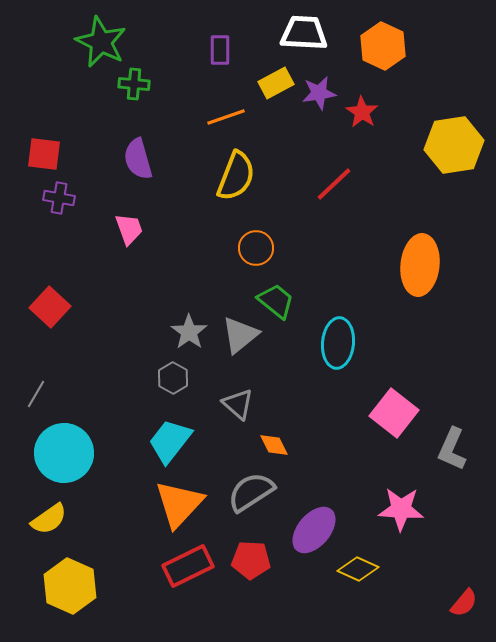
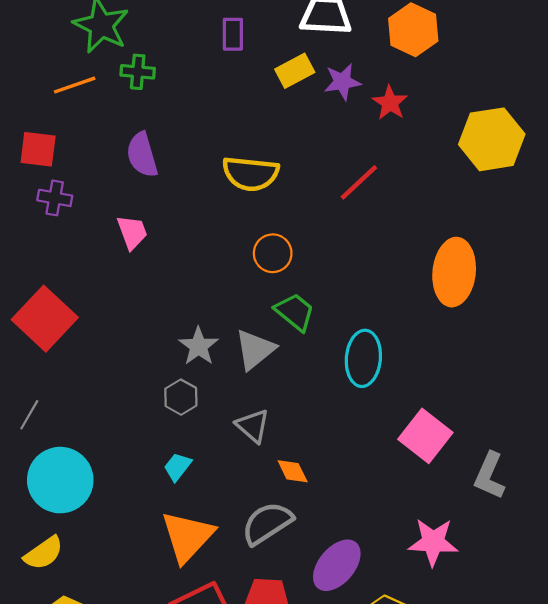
orange line: (226, 117) -> (75, 85), moved
yellow semicircle: (236, 176) -> (251, 174), turned 75
red square: (50, 307) -> (45, 319), size x1.4
cyan trapezoid: (170, 441) -> (178, 467), size x0.6

